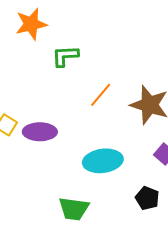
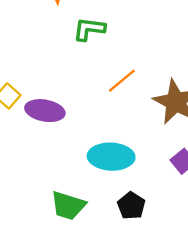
black pentagon: (147, 198) -> (131, 206), moved

